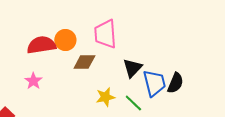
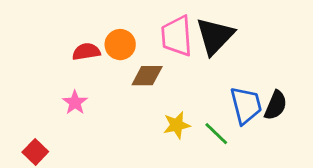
red semicircle: (41, 45) -> (86, 52), size x0.7
black triangle: (132, 68) -> (215, 36), moved, size x1.4

